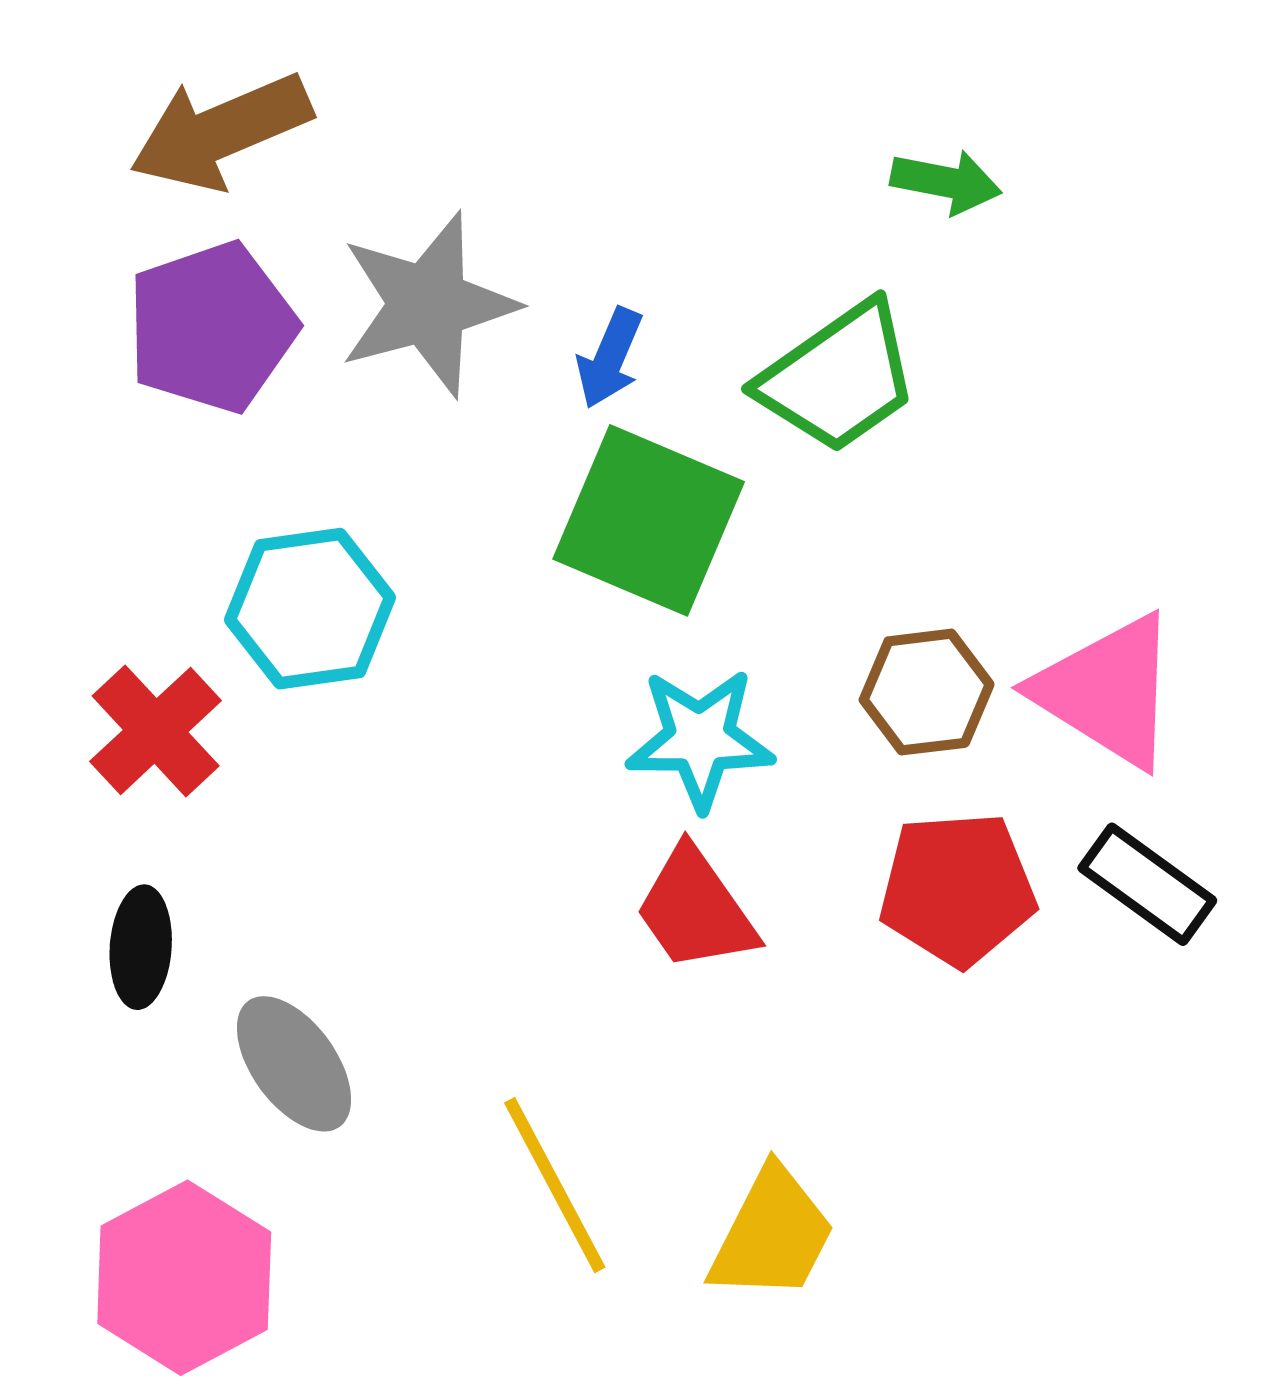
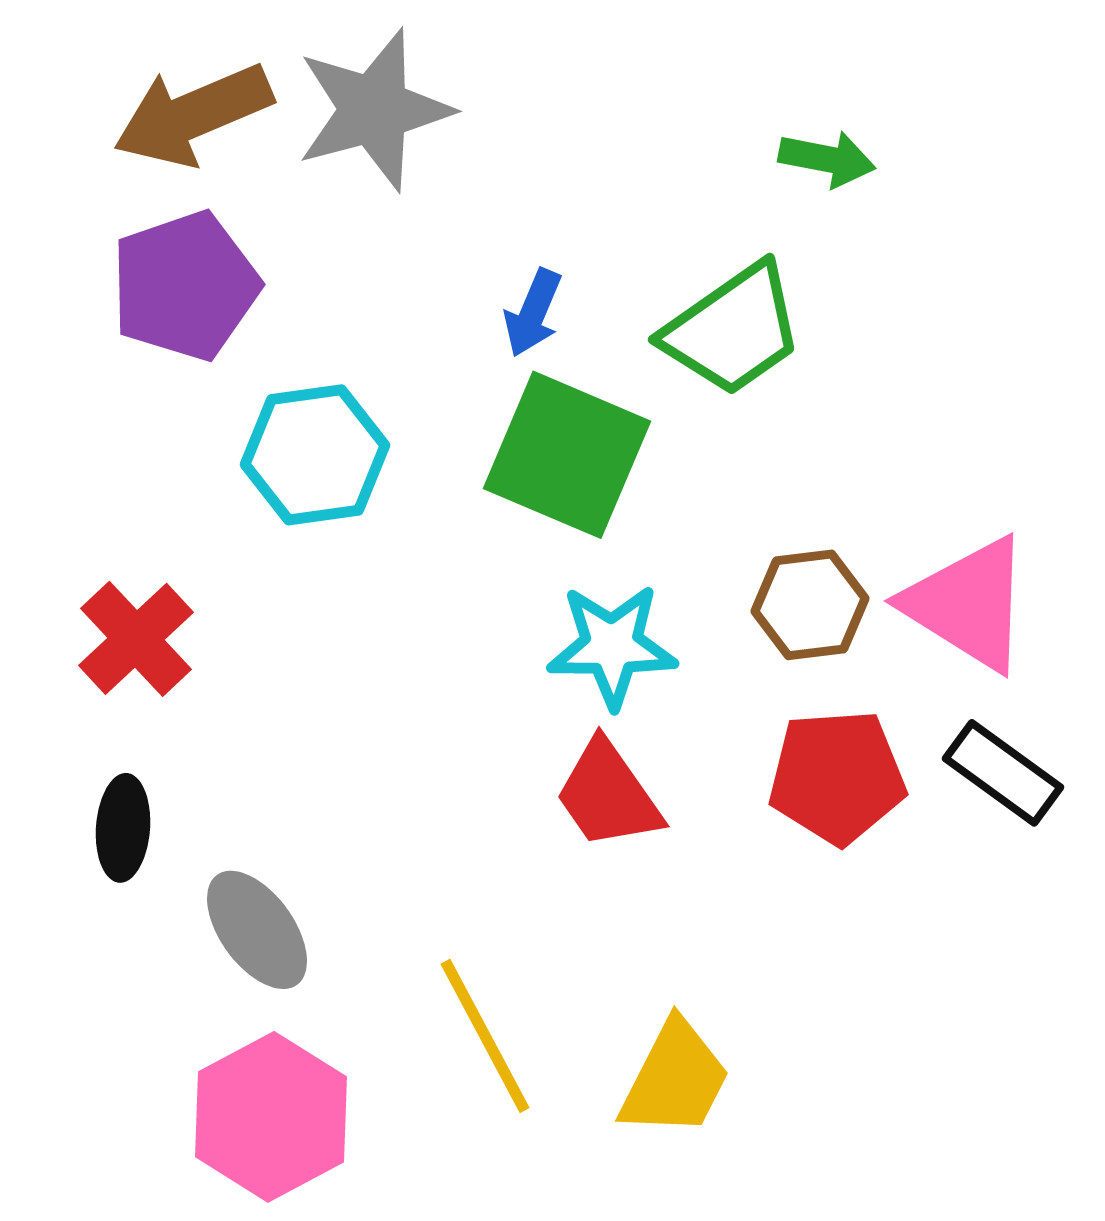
gray star: (428, 304) -> (374, 110), moved
cyan hexagon: (310, 609) -> (315, 455), moved
pink hexagon: (184, 1278) -> (271, 1117), moved

